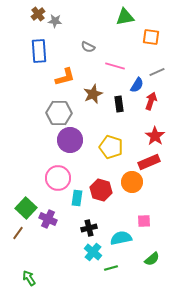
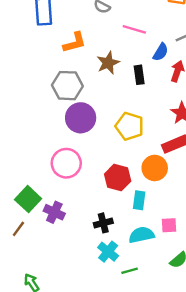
cyan rectangle: (77, 198) -> (139, 200), moved
pink square: (144, 221) -> (169, 225), moved

